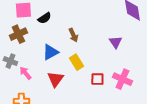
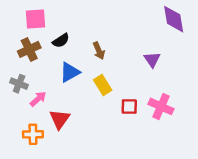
black semicircle: (44, 18) -> (61, 41), moved
pink arrow: (25, 73) -> (38, 99), turned 88
red triangle: (55, 79) -> (60, 119), moved

